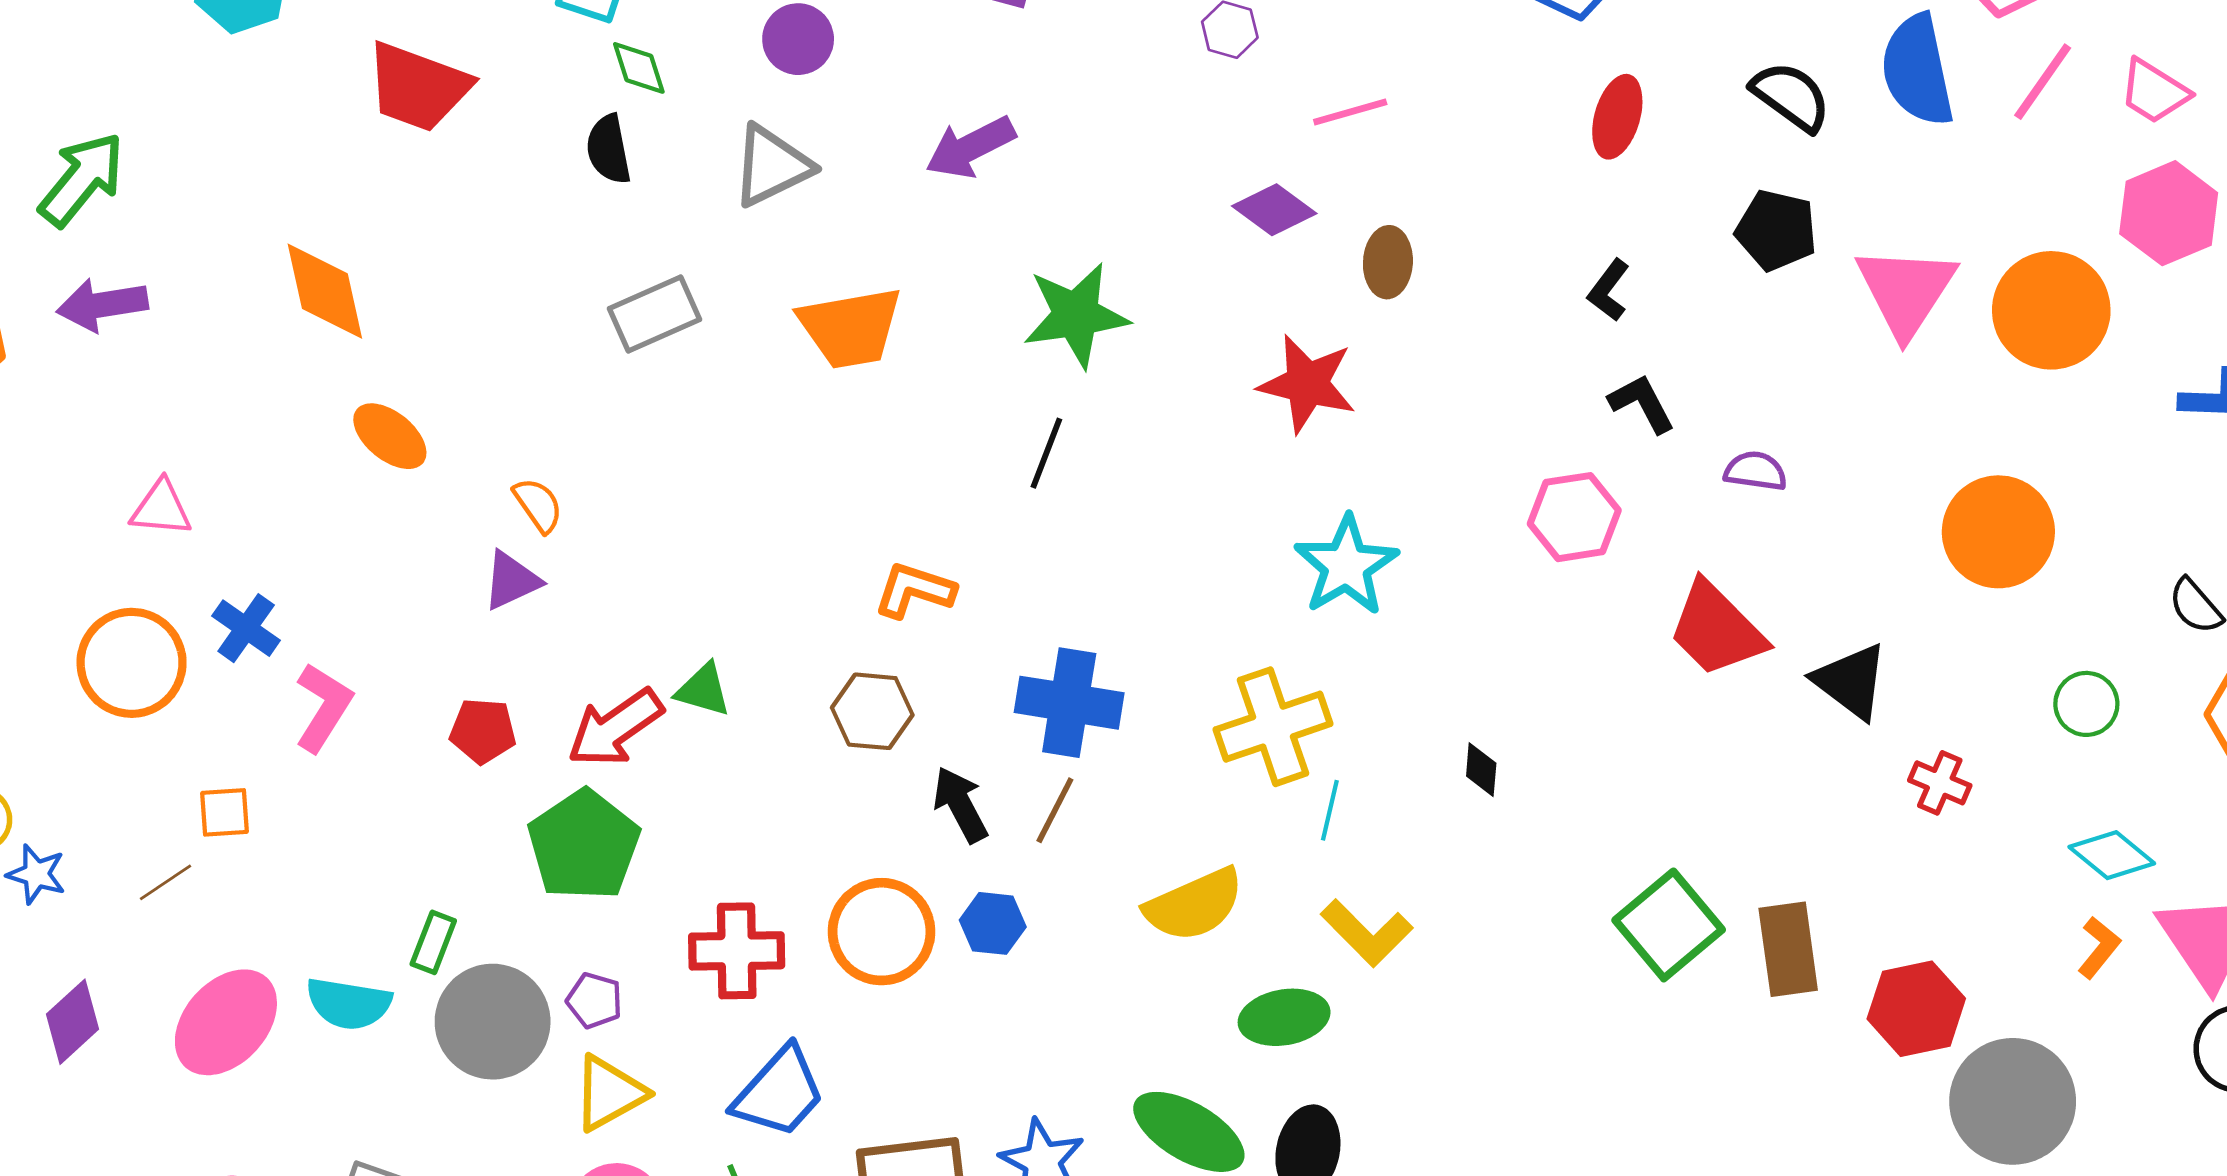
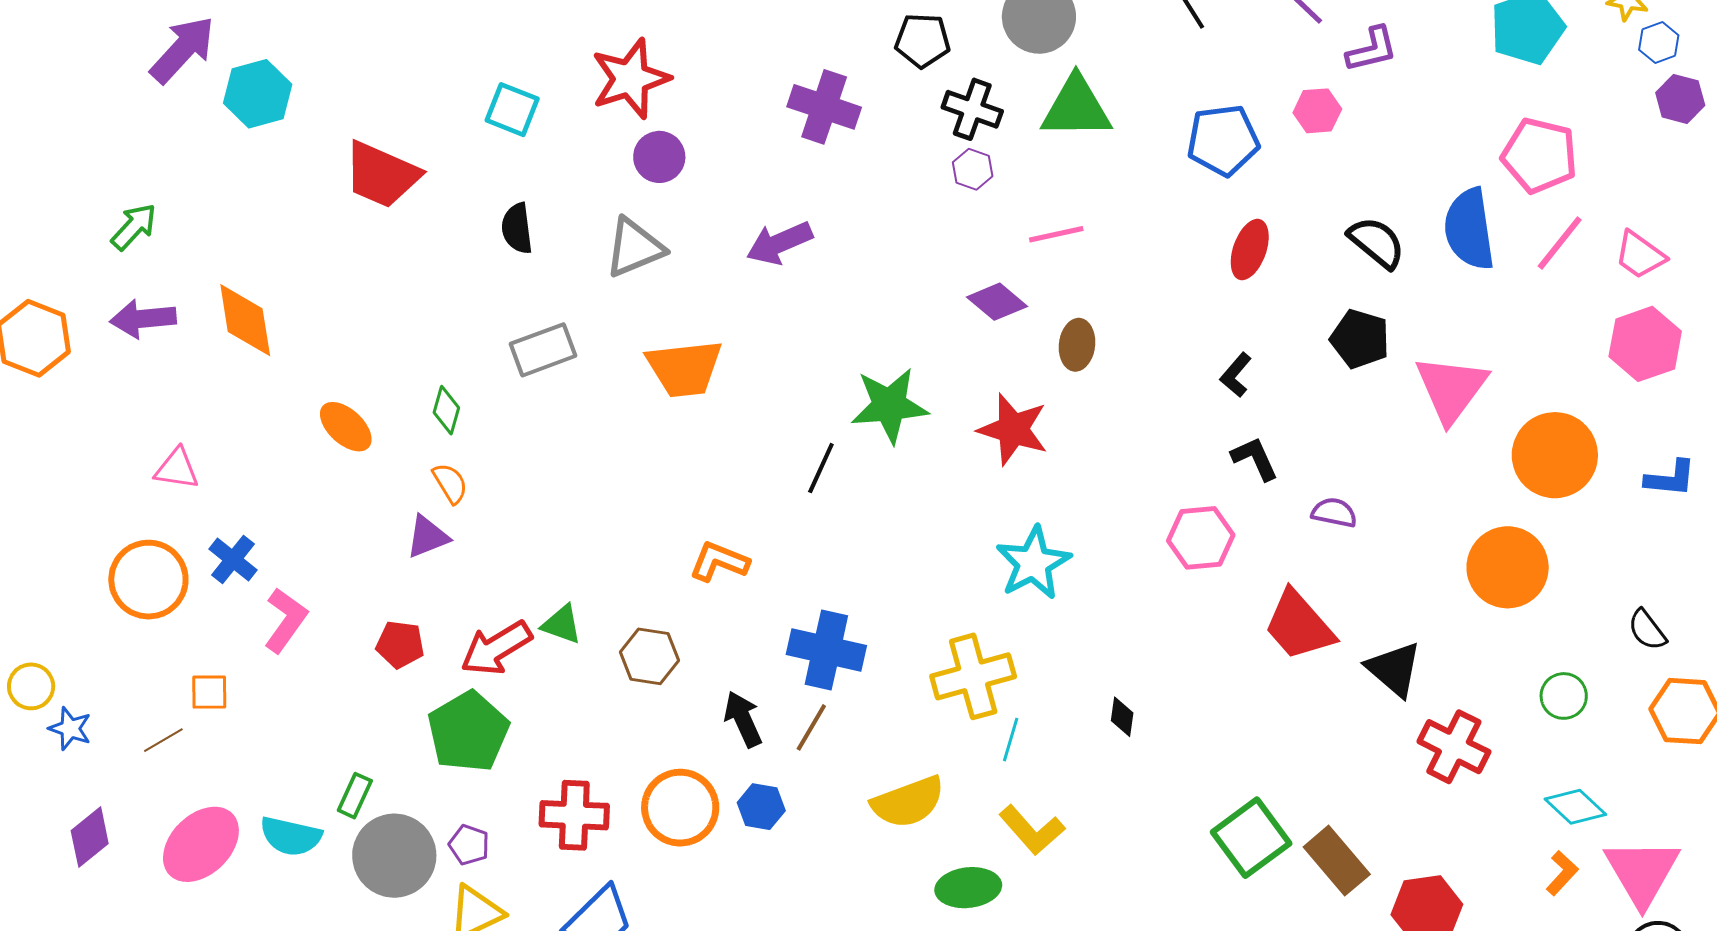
green diamond: (639, 68) -> (446, 410), moved, turned 30
green arrow: (82, 179) -> (134, 227), size x0.7
orange diamond: (325, 291) -> (245, 320), moved
orange circle: (2051, 310) -> (1555, 455), moved
green star: (1076, 315) -> (889, 405), moved
brown hexagon: (872, 711) -> (649, 656), moved
red cross: (1940, 783) -> (1454, 747), size x1.6
brown rectangle: (1788, 949) -> (1337, 861), turned -36

